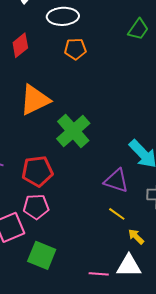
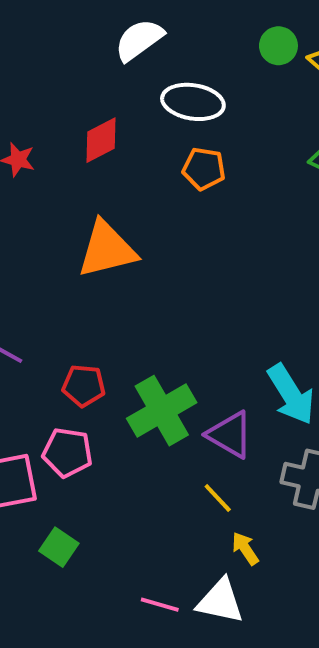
green cross: (73, 131) -> (162, 411), moved
red pentagon: (37, 171) -> (84, 386), size x0.7
green square: (42, 255) -> (59, 547), size x0.7

